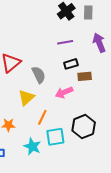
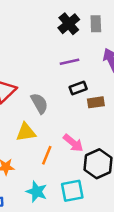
pink arrow: (64, 92) -> (73, 143), moved, turned -114
yellow triangle: (26, 98) -> (26, 132), turned 36
cyan square: (55, 137) -> (72, 191), moved

